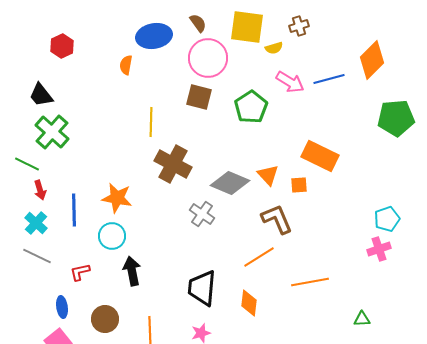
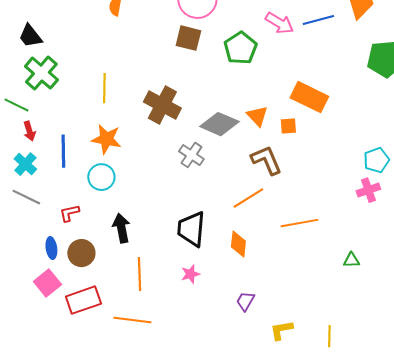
yellow line: (151, 122) -> (104, 88), moved
black arrow: (132, 271) -> (121, 228), moved
brown circle: (105, 319) -> (81, 253), moved

